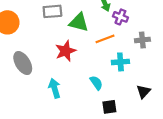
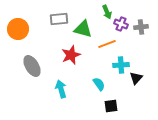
gray cross: (142, 40) -> (141, 27), moved
black triangle: (143, 92) -> (136, 78), moved

